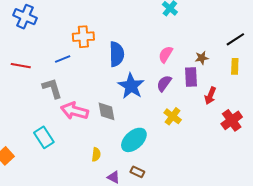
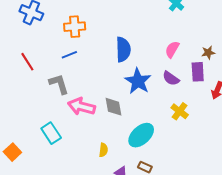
orange cross: (83, 37) -> (75, 27), moved
red line: (21, 66) -> (27, 62), turned 48
purple semicircle: (164, 83) -> (171, 78), turned -90

